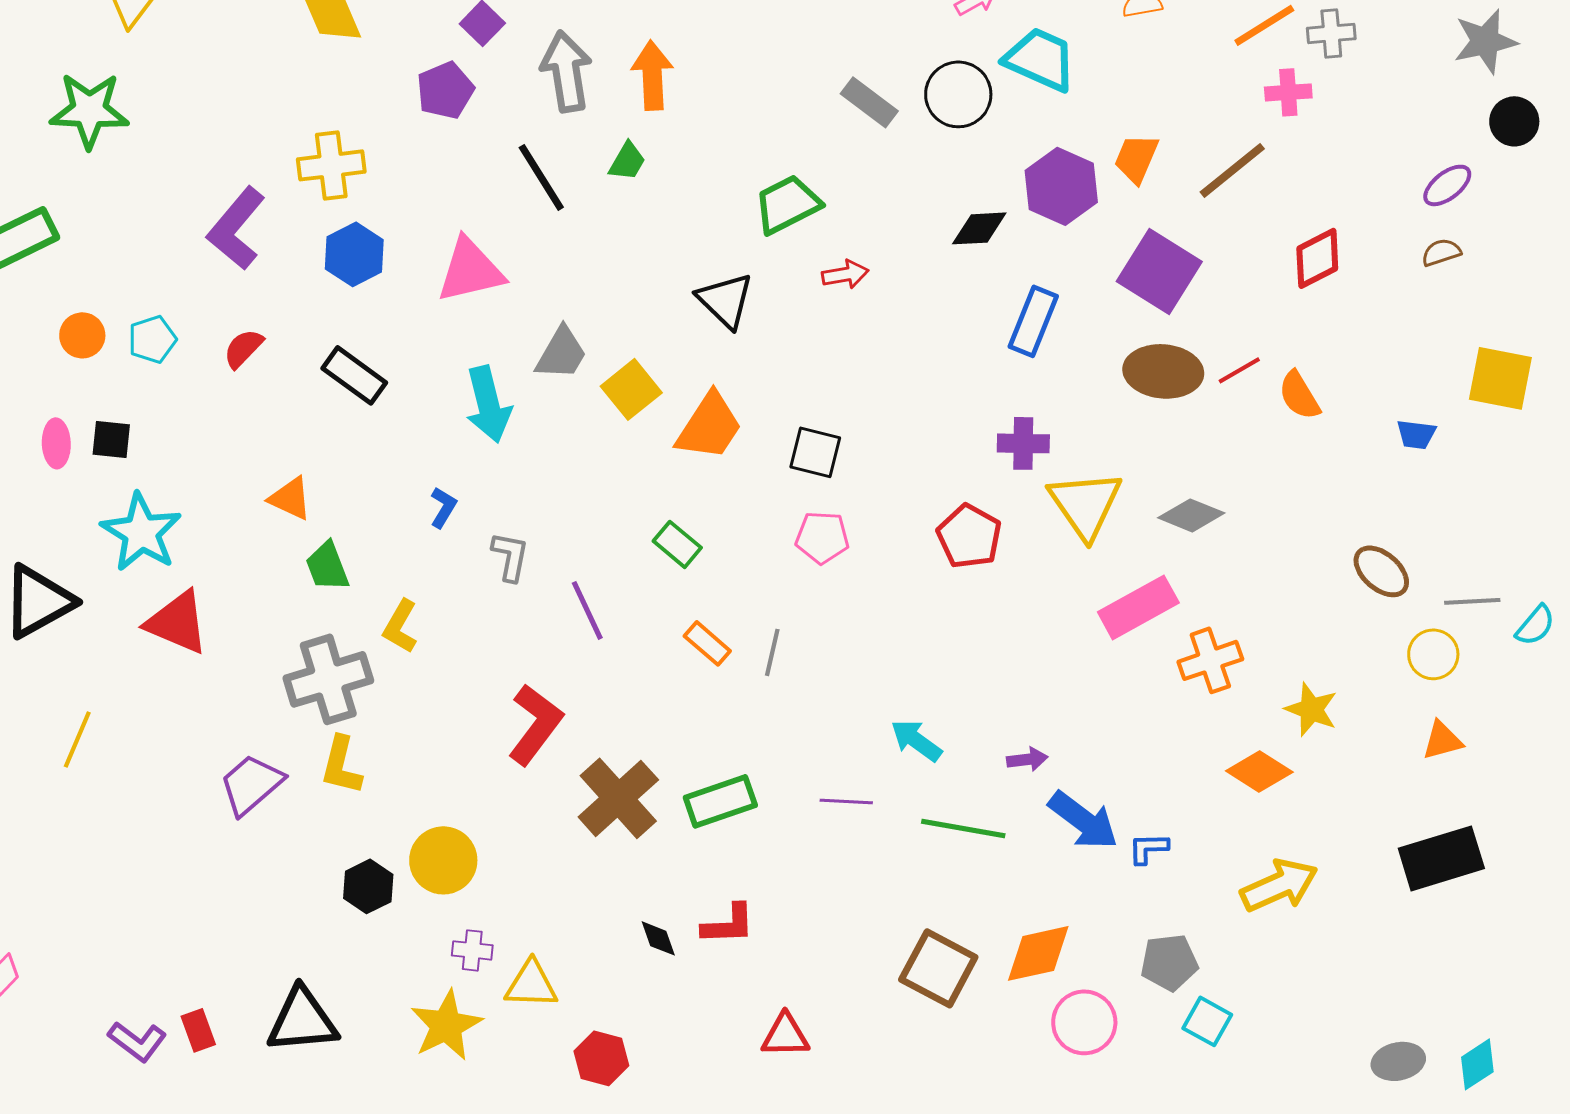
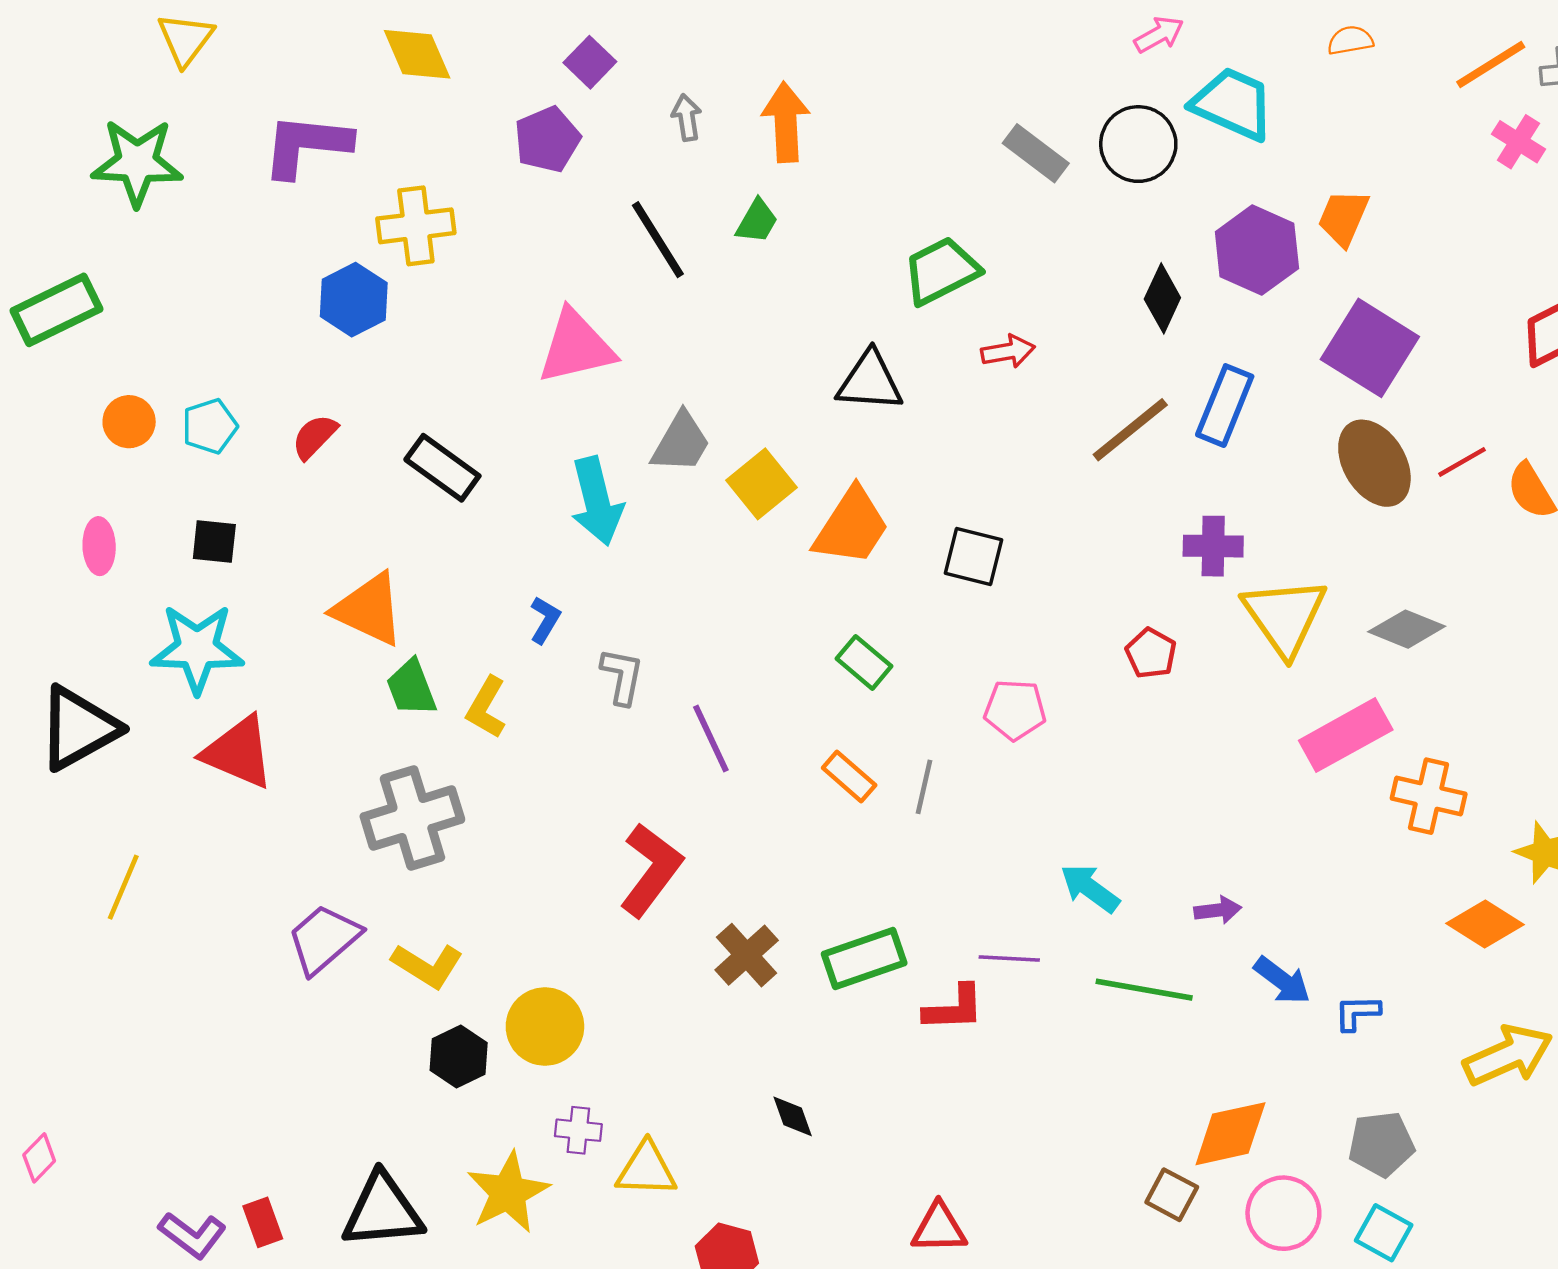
gray arrow: (566, 71) -> (687, 118), size x0.5
pink cross: (1288, 92) -> (1518, 142), turned 36
brown line: (1232, 170) -> (1130, 430), moved
purple L-shape: (236, 228) -> (306, 145), moved, turned 56
black diamond: (979, 228) -> (1162, 298), turned -62
blue hexagon: (354, 254) -> (354, 300), moved
black triangle: (725, 300) -> (870, 381), turned -40
brown ellipse: (1163, 371) -> (1374, 463), turned 54
black square: (111, 439) -> (214, 541), moved
orange triangle: (290, 498) -> (369, 609), size x1.5
cyan star: (141, 532) -> (197, 649), turned -30
red pentagon: (969, 536) -> (1151, 653), size x0.7
pink pentagon: (822, 537) -> (1015, 710), moved
green rectangle: (677, 544) -> (864, 662), moved
yellow L-shape: (400, 626) -> (486, 707), moved
orange cross: (1210, 660) -> (1429, 796), turned 32
yellow L-shape: (341, 765) -> (427, 965), moved, turned -72
brown cross: (618, 798) -> (747, 955), size x0.7
blue arrow: (1083, 820) -> (1282, 980), size x0.7
red L-shape: (728, 924) -> (954, 1008), moved
brown square: (938, 968) -> (1172, 1195), moved, size x0.6
cyan square: (1207, 1021) -> (1384, 1233), moved
yellow star: (446, 1025) -> (508, 1192), moved

